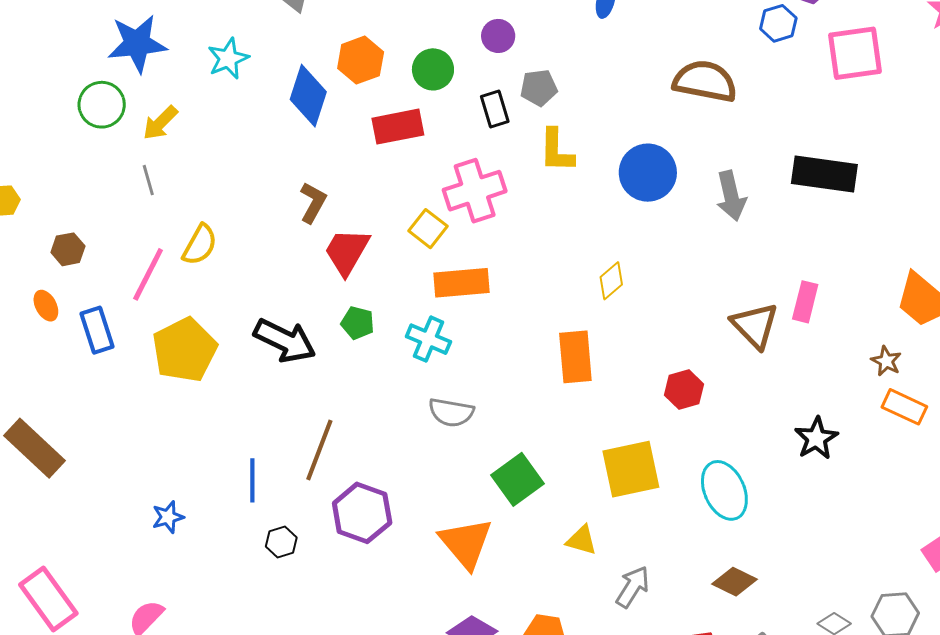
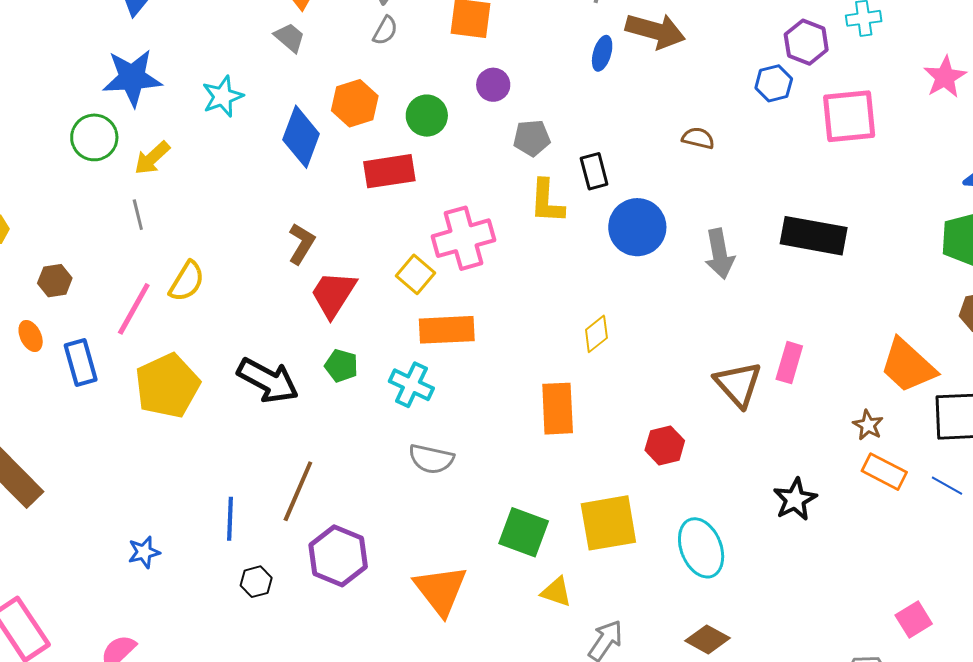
brown semicircle: (705, 81) -> (698, 138), size x0.5
black rectangle: (495, 109) -> (594, 171), moved
green square: (518, 479) -> (524, 532), moved, turned -36

